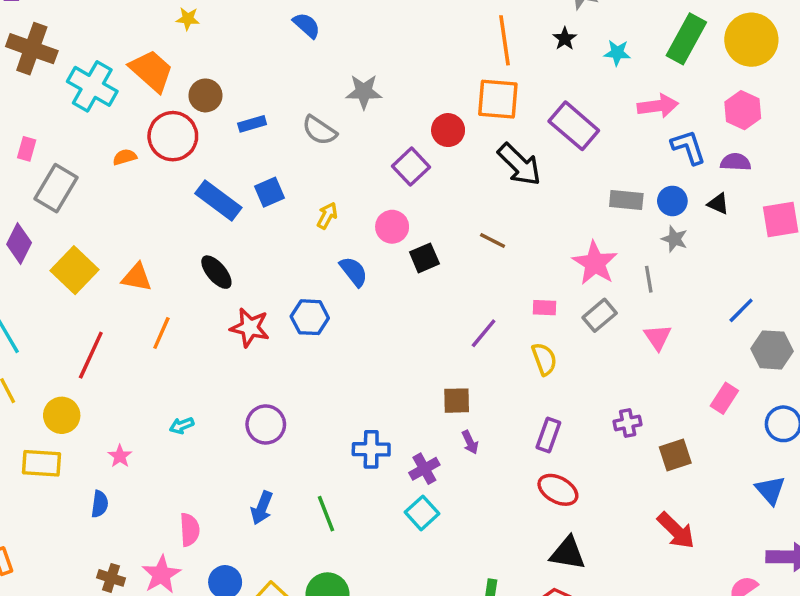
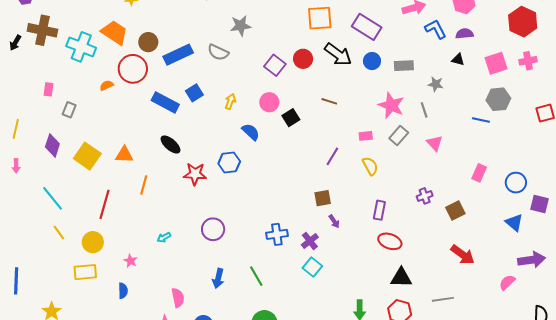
blue rectangle: (252, 124) -> (178, 55), size x1.8
red circle: (448, 130) -> (303, 59), moved
gray rectangle: (56, 188) -> (69, 110), size x0.6
blue circle: (672, 201) -> (372, 61), moved
blue line: (741, 310) -> (481, 120), turned 66
gray hexagon: (772, 350) -> (498, 99), moved

